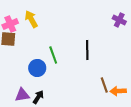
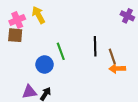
brown line: (104, 85) -> (112, 56), moved
orange arrow: (118, 91) -> (117, 69), moved

